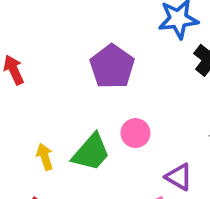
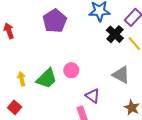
purple pentagon: (112, 67) -> (55, 21), moved

